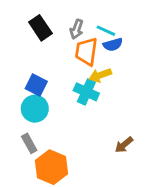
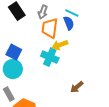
cyan line: (106, 31) -> (72, 13), moved
blue semicircle: (113, 45) -> (69, 23), turned -96
brown arrow: (124, 145) -> (77, 87), moved

